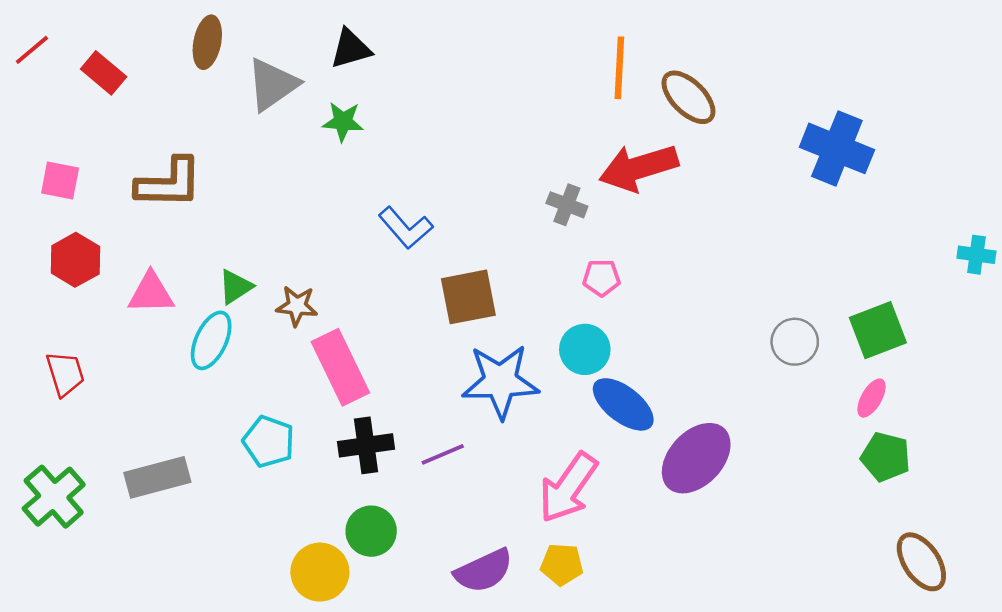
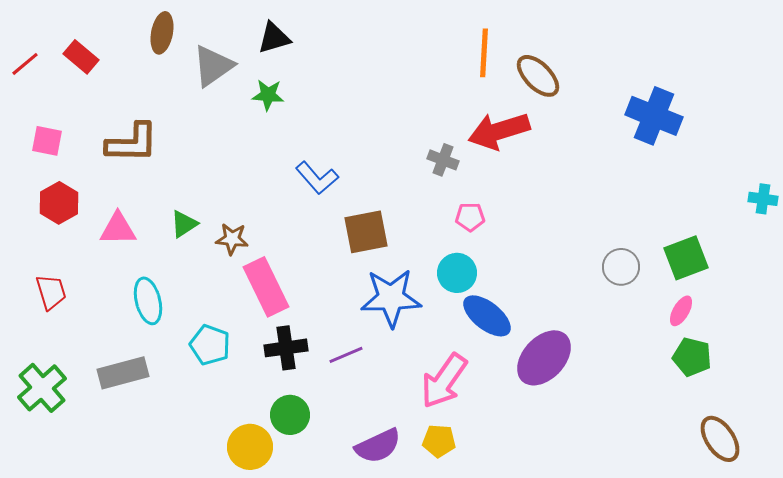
red line: (32, 50) -> (25, 64), moved
cyan ellipse: (211, 340) -> (148, 301), moved, turned -39

